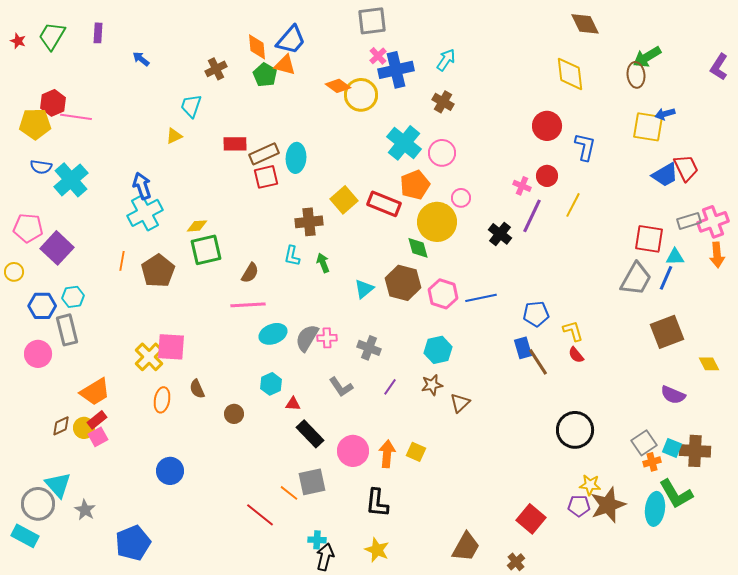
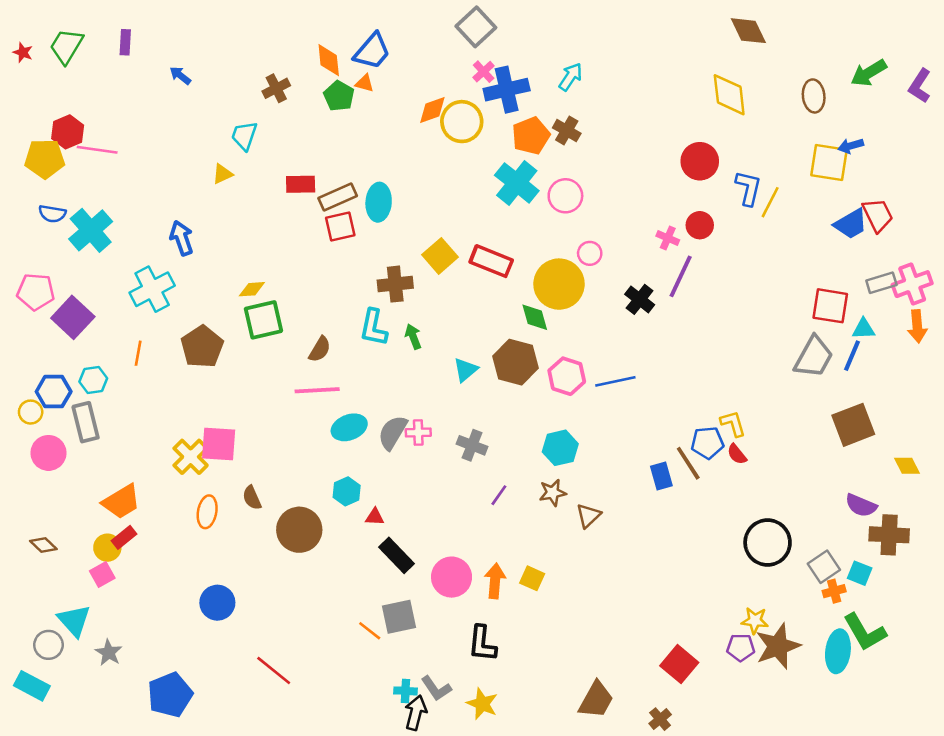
gray square: (372, 21) -> (476, 27), turned -36
green arrow: (647, 57) -> (869, 73), moved
orange triangle: (285, 65) -> (365, 83), size x0.7
orange diamond: (338, 86) -> (432, 110), turned -55
orange pentagon: (415, 185) -> (531, 136), moved
yellow line: (573, 205) -> (770, 202), moved
cyan cross: (145, 213) -> (152, 289), moved
cyan L-shape: (292, 256) -> (373, 328), size x1.4
orange line: (122, 261) -> (138, 353), moved
yellow circle: (14, 272) -> (31, 412), moved
blue pentagon: (536, 314) -> (707, 443), moved
blue rectangle: (523, 348) -> (661, 476), moved
gray L-shape: (341, 387) -> (436, 688), moved
brown circle: (234, 414) -> (299, 530), size x1.8
brown diamond: (61, 426) -> (43, 545), moved, turned 70
black circle: (575, 430) -> (768, 543), moved
pink square: (98, 437) -> (102, 574), moved
brown cross: (695, 451) -> (889, 535), moved
gray circle: (38, 504) -> (48, 645), size x0.7
red line: (260, 515) -> (274, 670), moved

